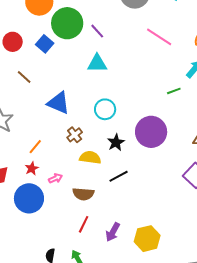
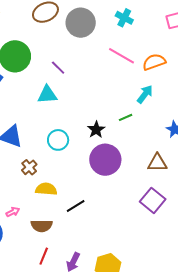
purple line: (97, 31) -> (58, 68), moved
pink line: (159, 37) -> (122, 56), moved
black star: (116, 142) -> (96, 130), moved

